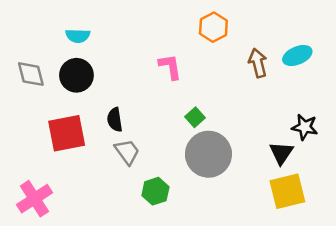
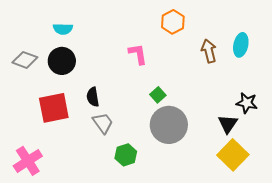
cyan ellipse: (297, 56) -> (241, 45), turned -55
gray diamond: (31, 74) -> (25, 60), turned -55
yellow square: (287, 191) -> (233, 155), turned -32

